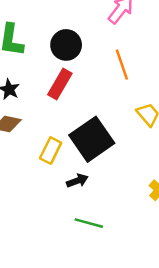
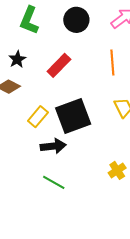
black circle: (66, 45) -> (76, 20), moved
black arrow: (77, 181) -> (53, 146), size x1.4

